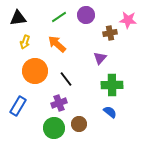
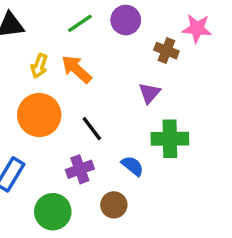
brown cross: (110, 33) -> (166, 51), turned 32
yellow arrow: (25, 42) -> (39, 66), moved
blue semicircle: (110, 112) -> (133, 166), moved
green circle: (54, 128) -> (53, 212), moved

